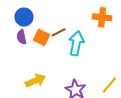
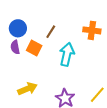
brown line: (59, 32) -> (51, 32), moved, turned -32

